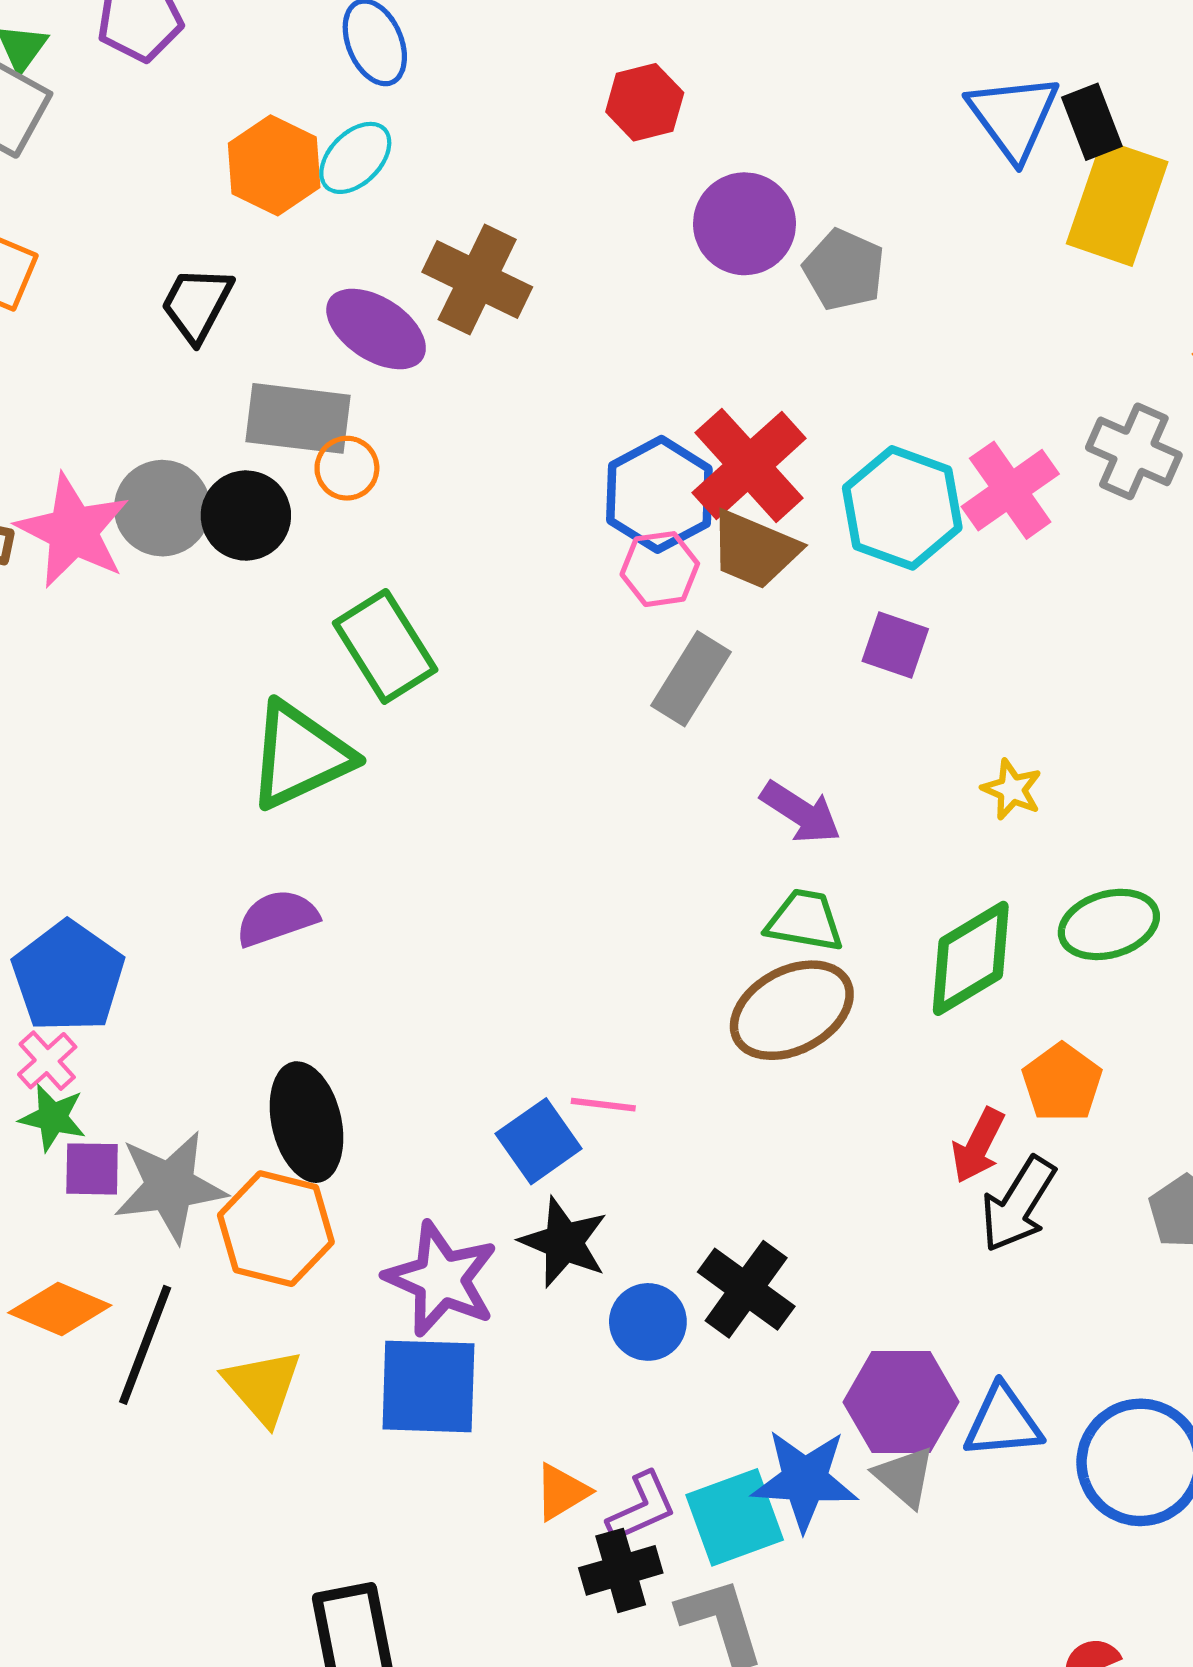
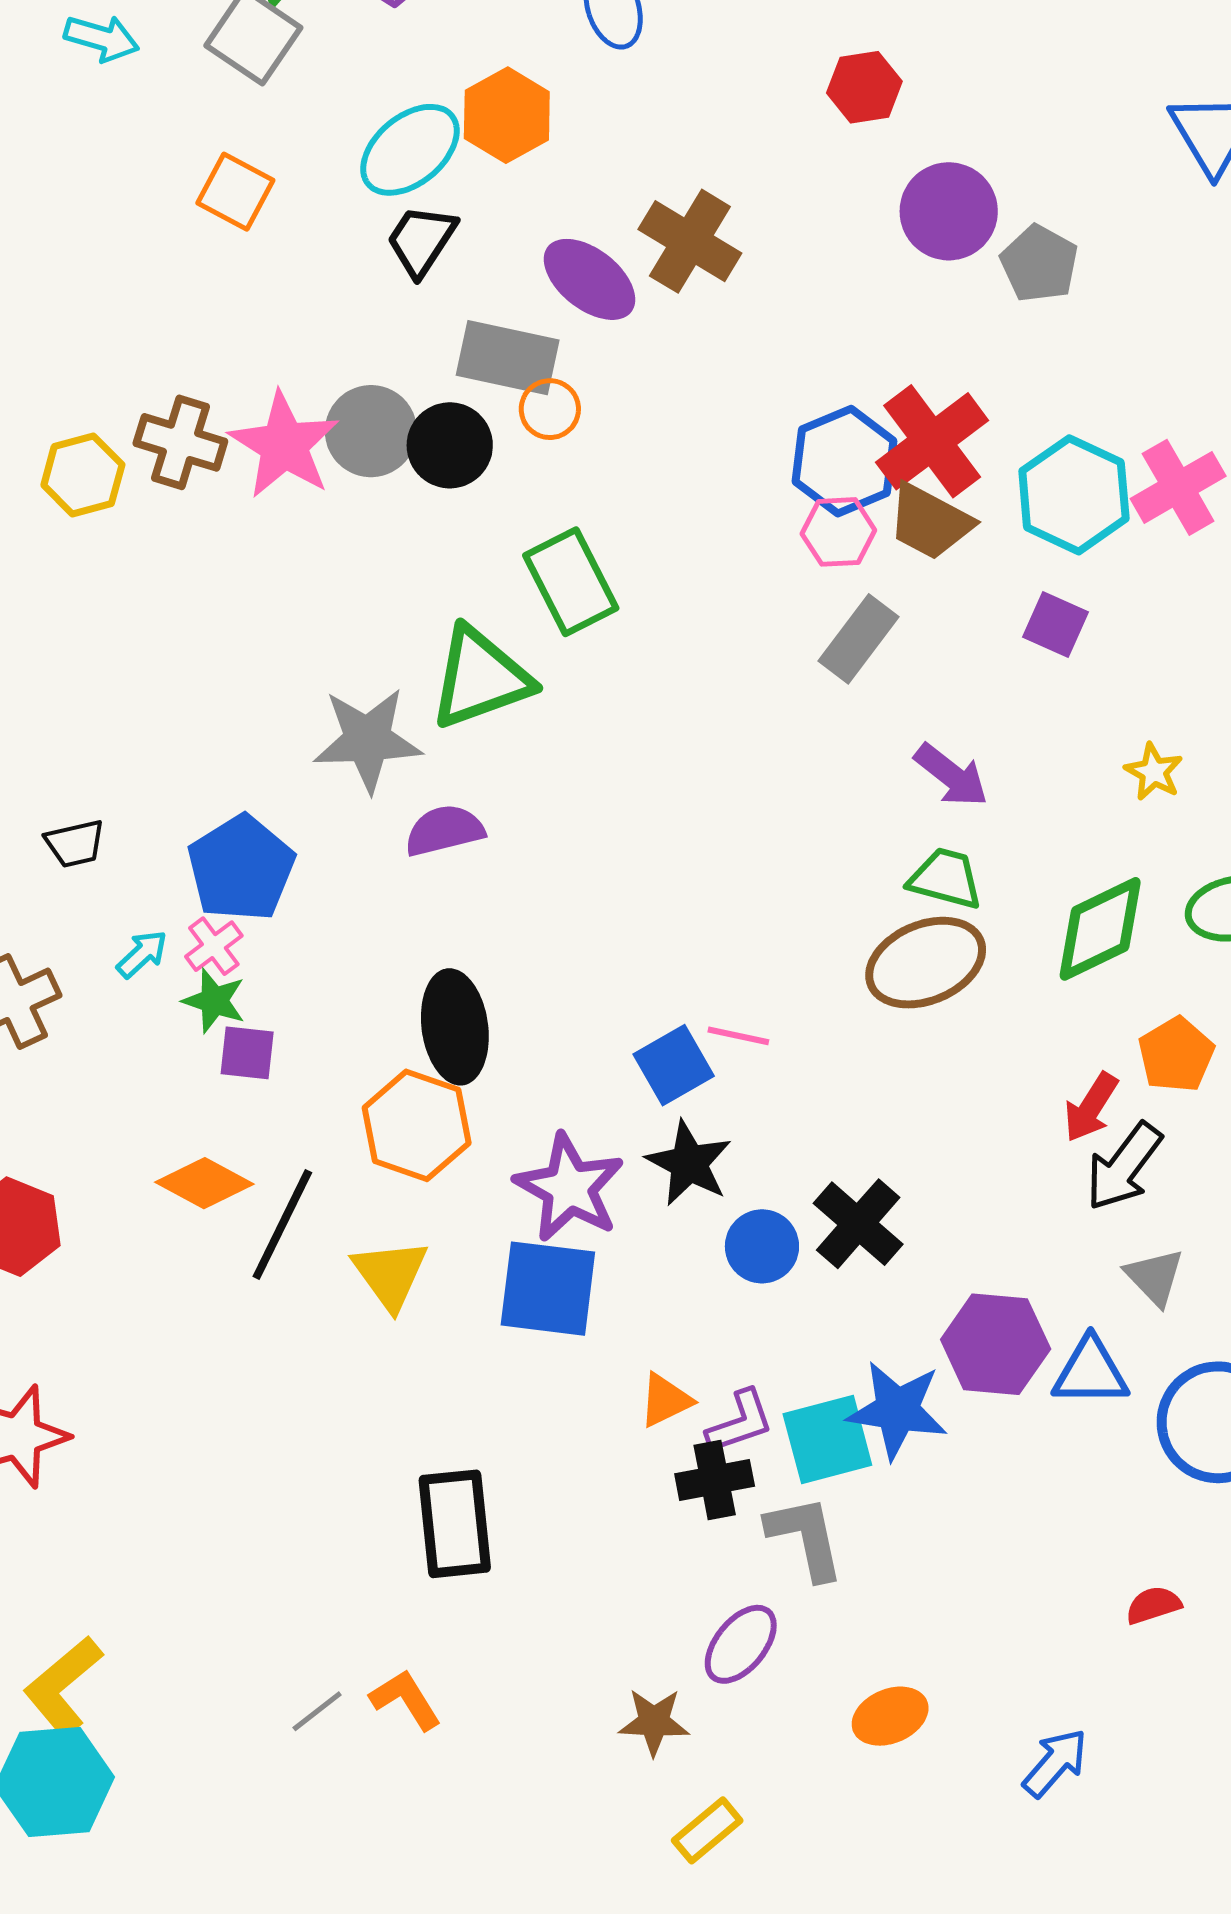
cyan ellipse: (355, 158) -> (410, 150), moved, size x1.4
gray star: (170, 1187) -> (367, 740), moved
gray triangle: (905, 1477) -> (1155, 1277), moved

